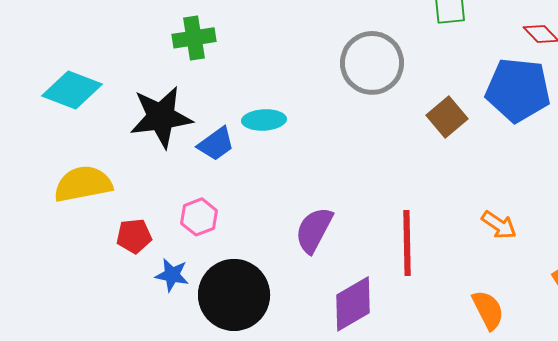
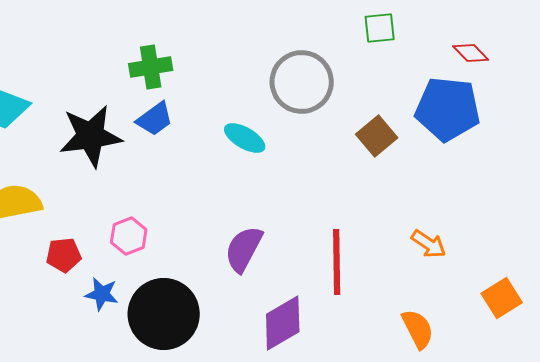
green cross: (194, 38) -> (151, 67), moved
cyan ellipse: (264, 120) -> (245, 138), moved, turned 33
blue trapezoid: (216, 144) -> (155, 119), moved

